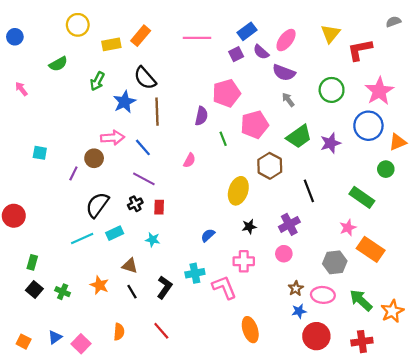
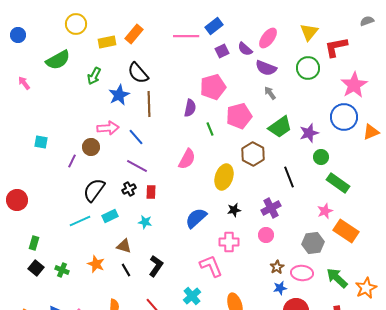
blue rectangle: (247, 31) -> (214, 26), moved
green semicircle: (58, 64) -> (58, 60), size x1.4
green circle: (332, 90) -> (308, 68), moved
pink semicircle: (189, 160) -> (187, 159), moved, size x1.5
green circle: (386, 169) -> (321, 157), moved
blue semicircle: (208, 235) -> (196, 218), size x1.6
cyan cross: (195, 273) -> (192, 296), moved, turned -30

